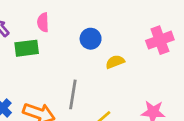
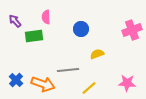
yellow semicircle: (115, 62) -> (97, 54), moved
gray line: (73, 94) -> (68, 70), turned 75

